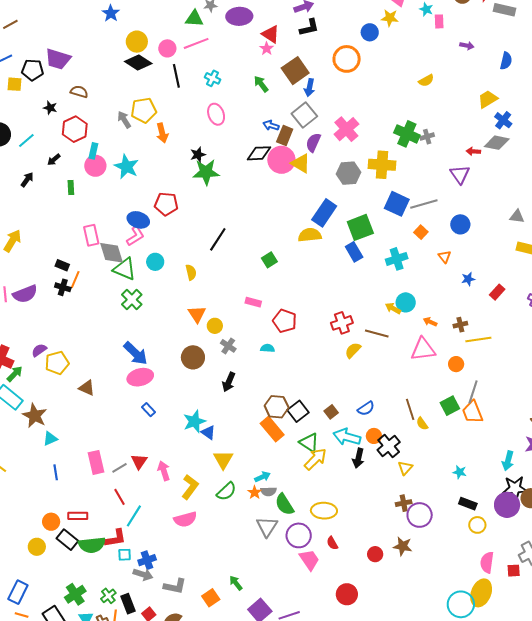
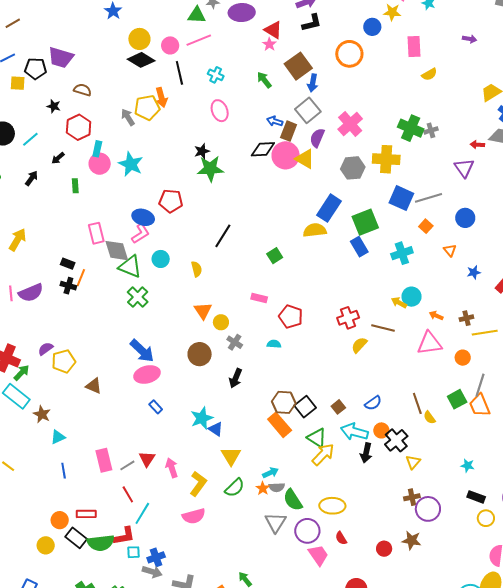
pink rectangle: (439, 21) -> (414, 47), moved, size x1.5
orange arrow: (162, 133) -> (161, 97), moved
brown star: (35, 416) -> (42, 414), size x0.7

